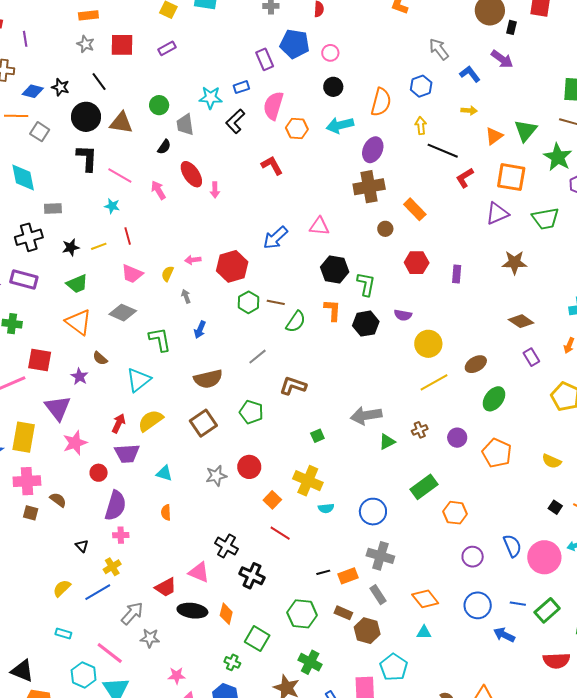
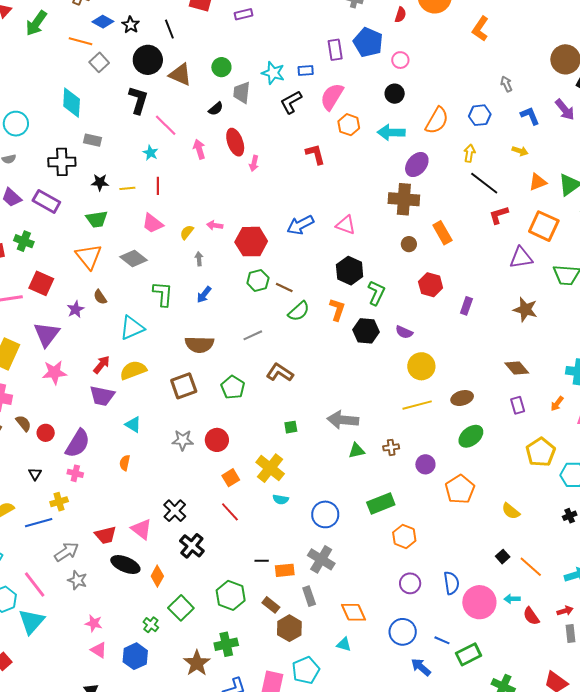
gray arrow: (439, 49) -> (506, 84), size x0.7
red circle: (99, 473) -> (46, 433), moved
green cross: (310, 662) -> (226, 644), turned 35

